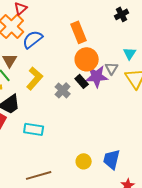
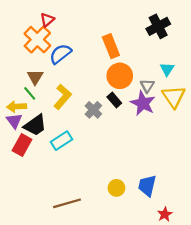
black cross: (122, 14) -> (158, 26), size x1.5
purple star: (97, 76) -> (143, 103), moved, turned 30
cyan rectangle: (34, 129) -> (62, 141), moved, turned -42

